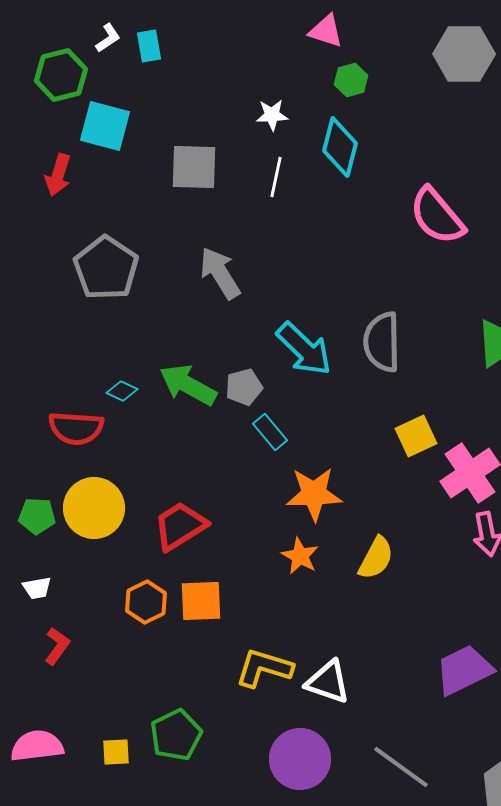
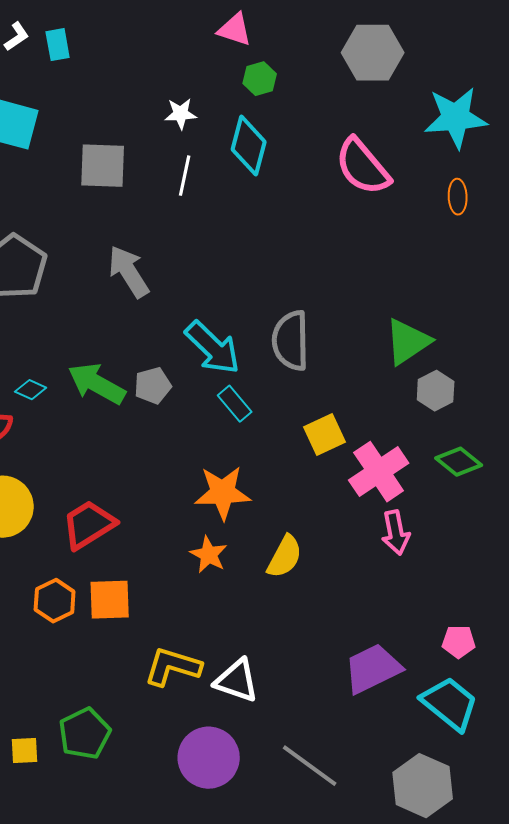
pink semicircle: (437, 216) -> (363, 167), moved
cyan rectangle: (270, 432) -> (235, 404), moved

